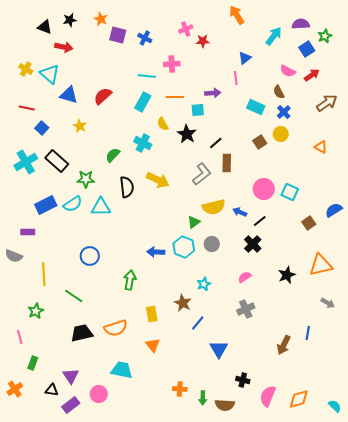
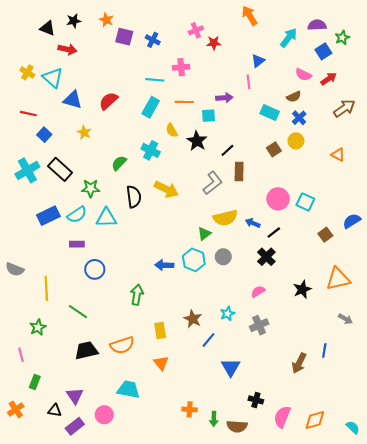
brown semicircle: (279, 92) -> (294, 97), turned -88
purple rectangle: (28, 232) -> (77, 244), moved
cyan star: (204, 284) -> (227, 314), moved

